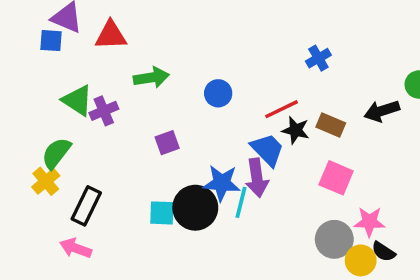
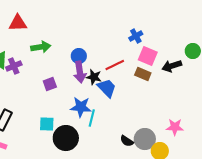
black star: (296, 130) -> (94, 77), moved
purple arrow: (257, 178) -> (80, 72), moved
pink square: (336, 178) -> (148, 56), moved
black circle: (195, 208) -> (66, 138), moved
pink star: (369, 222) -> (175, 127), moved
black semicircle: (384, 252) -> (127, 141), moved

